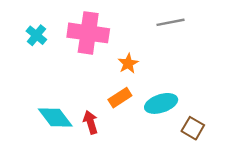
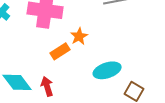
orange rectangle: (120, 98) -> (60, 51), moved

